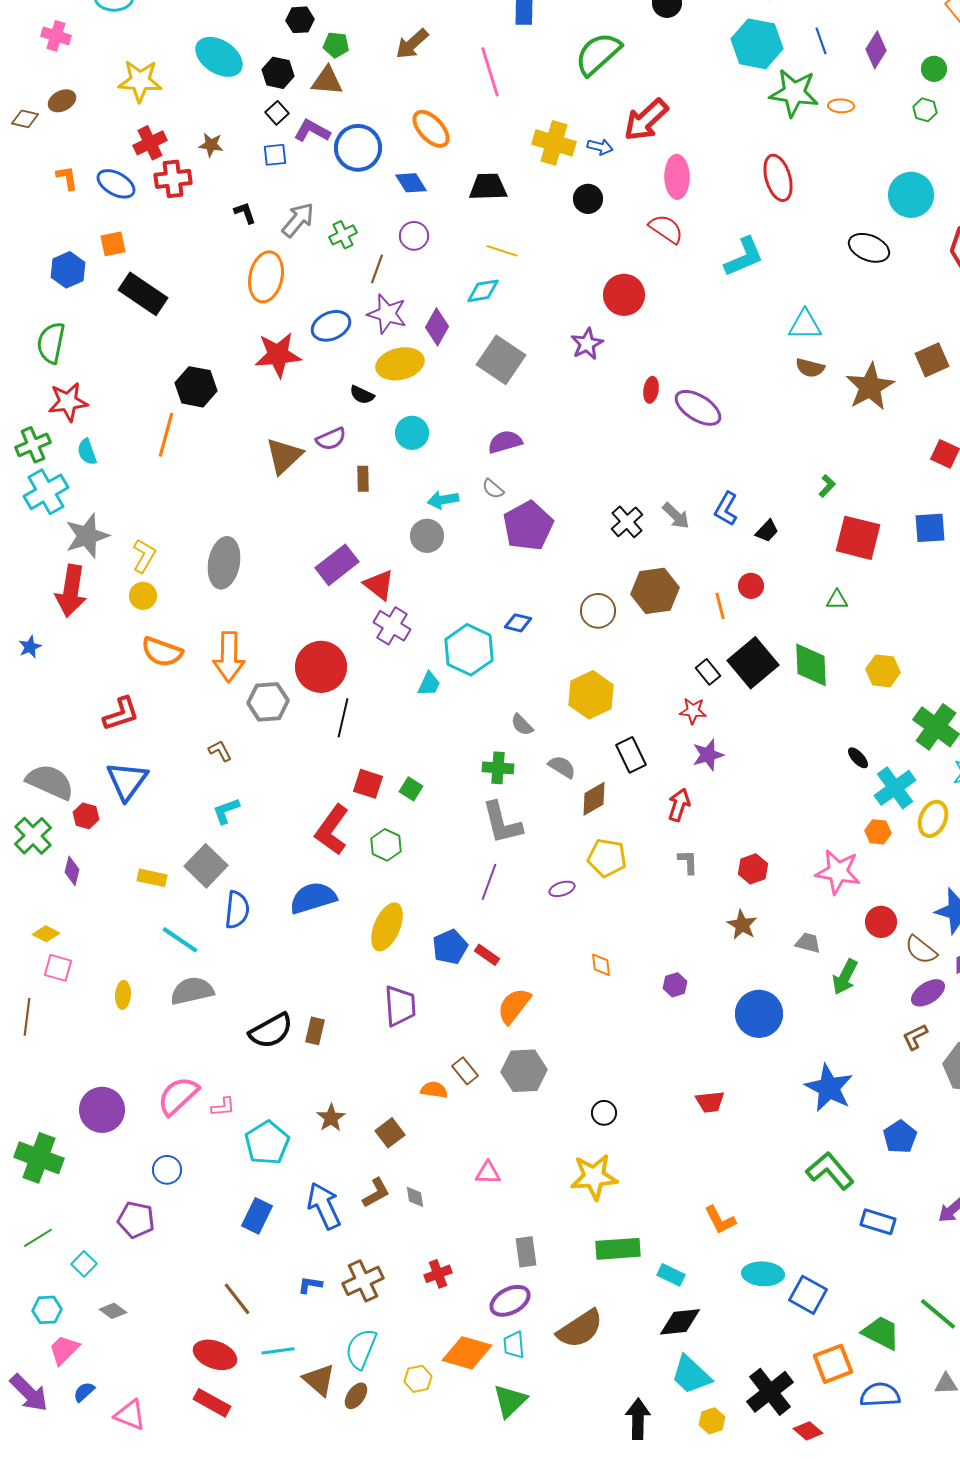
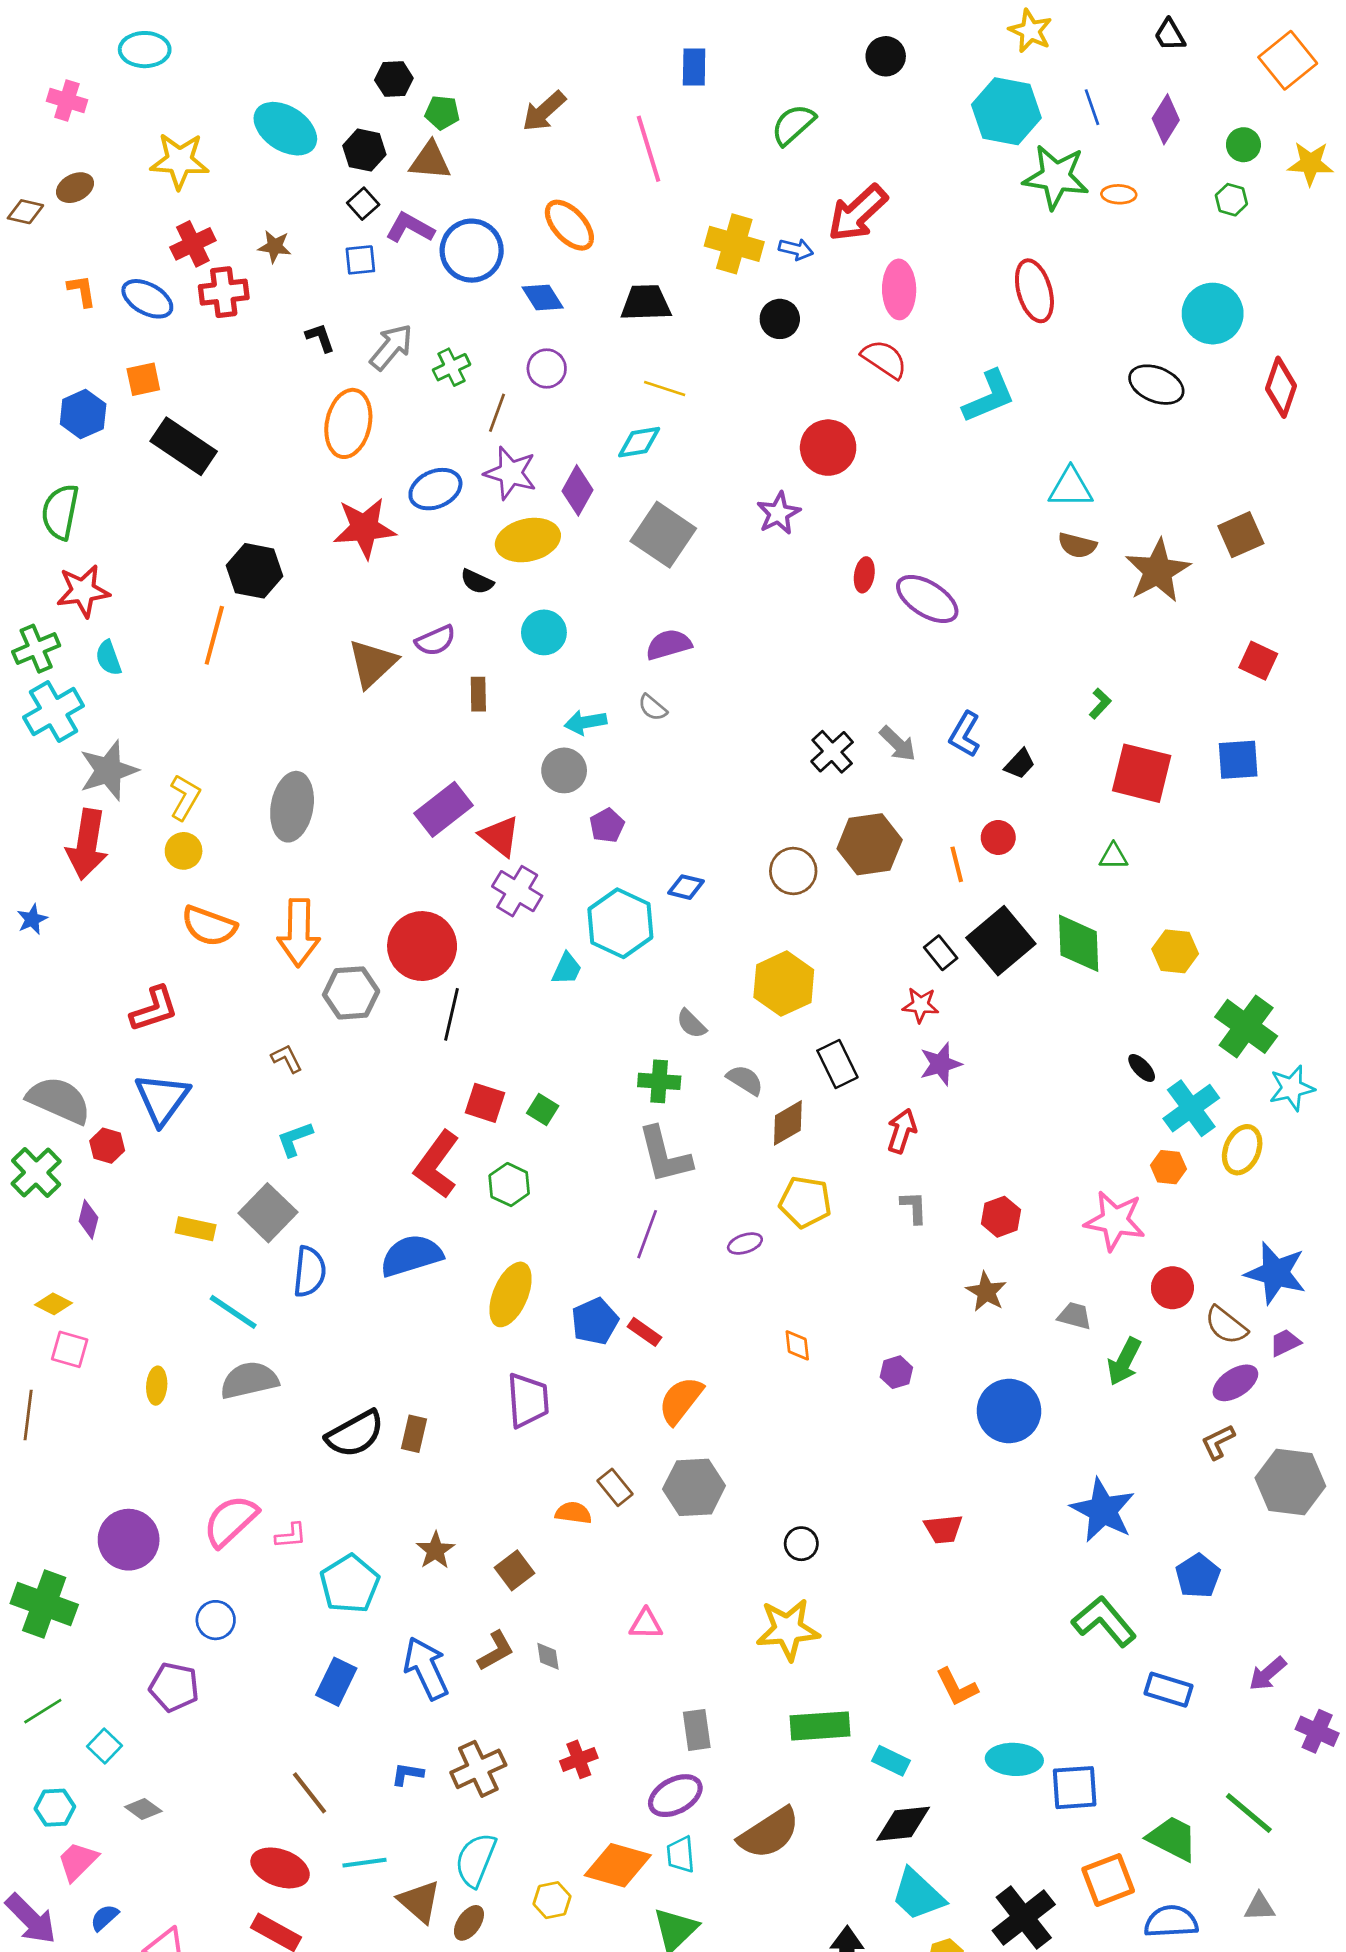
green semicircle: (598, 54) -> (793, 125), size x0.7
purple pentagon: (528, 526) -> (607, 825), moved, size x0.5
blue square: (808, 1295) -> (1075, 1788), turned -33

